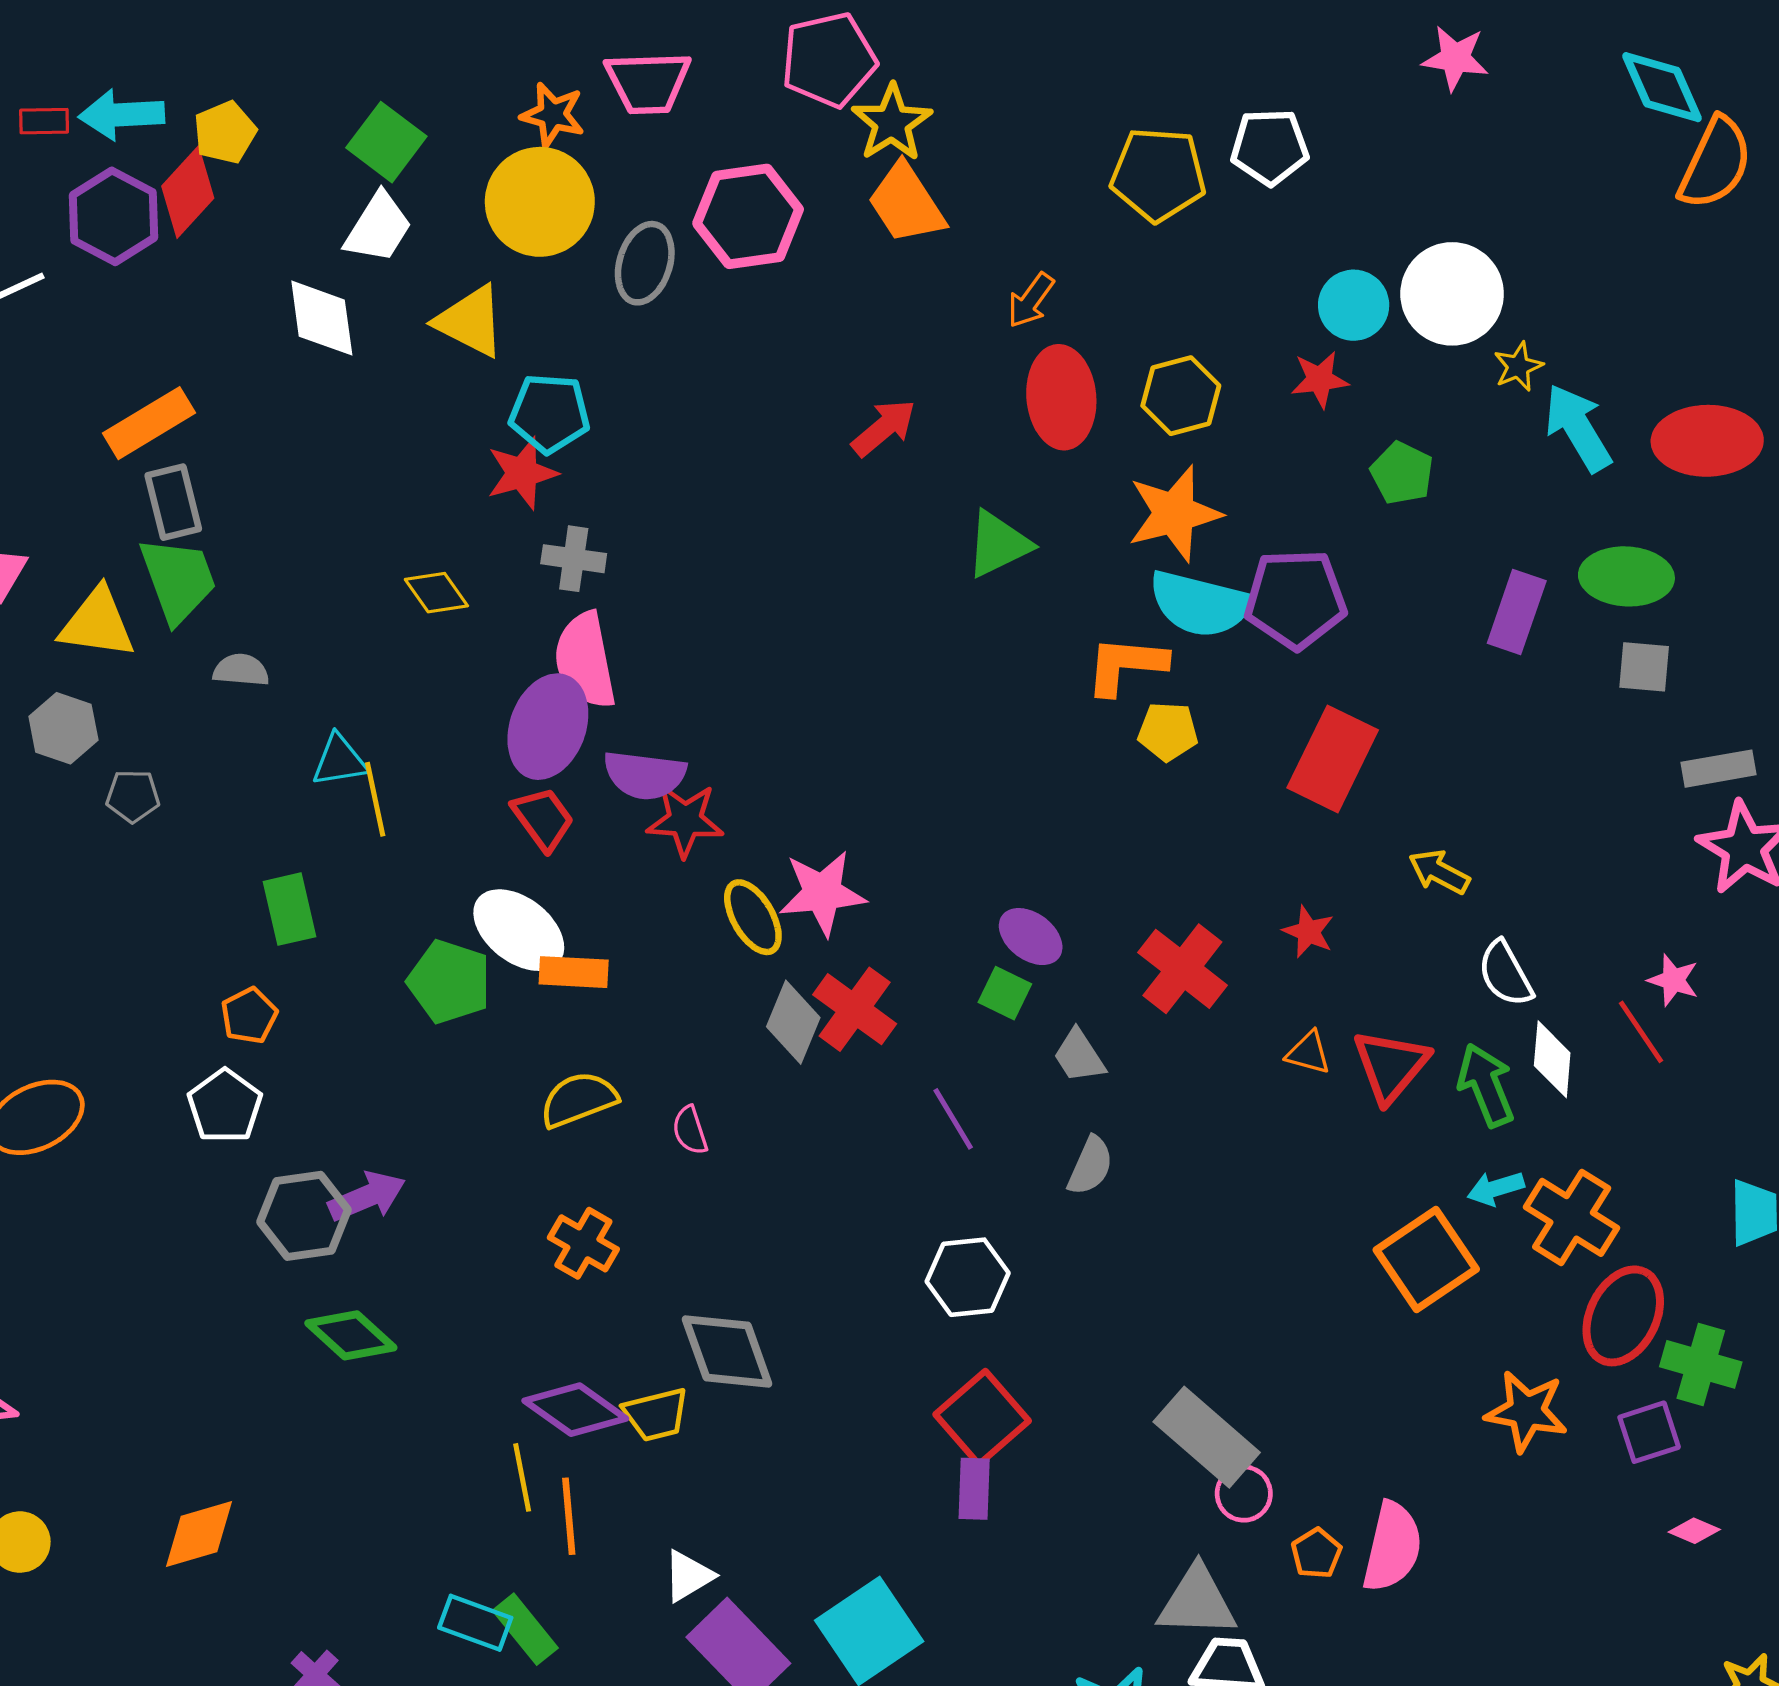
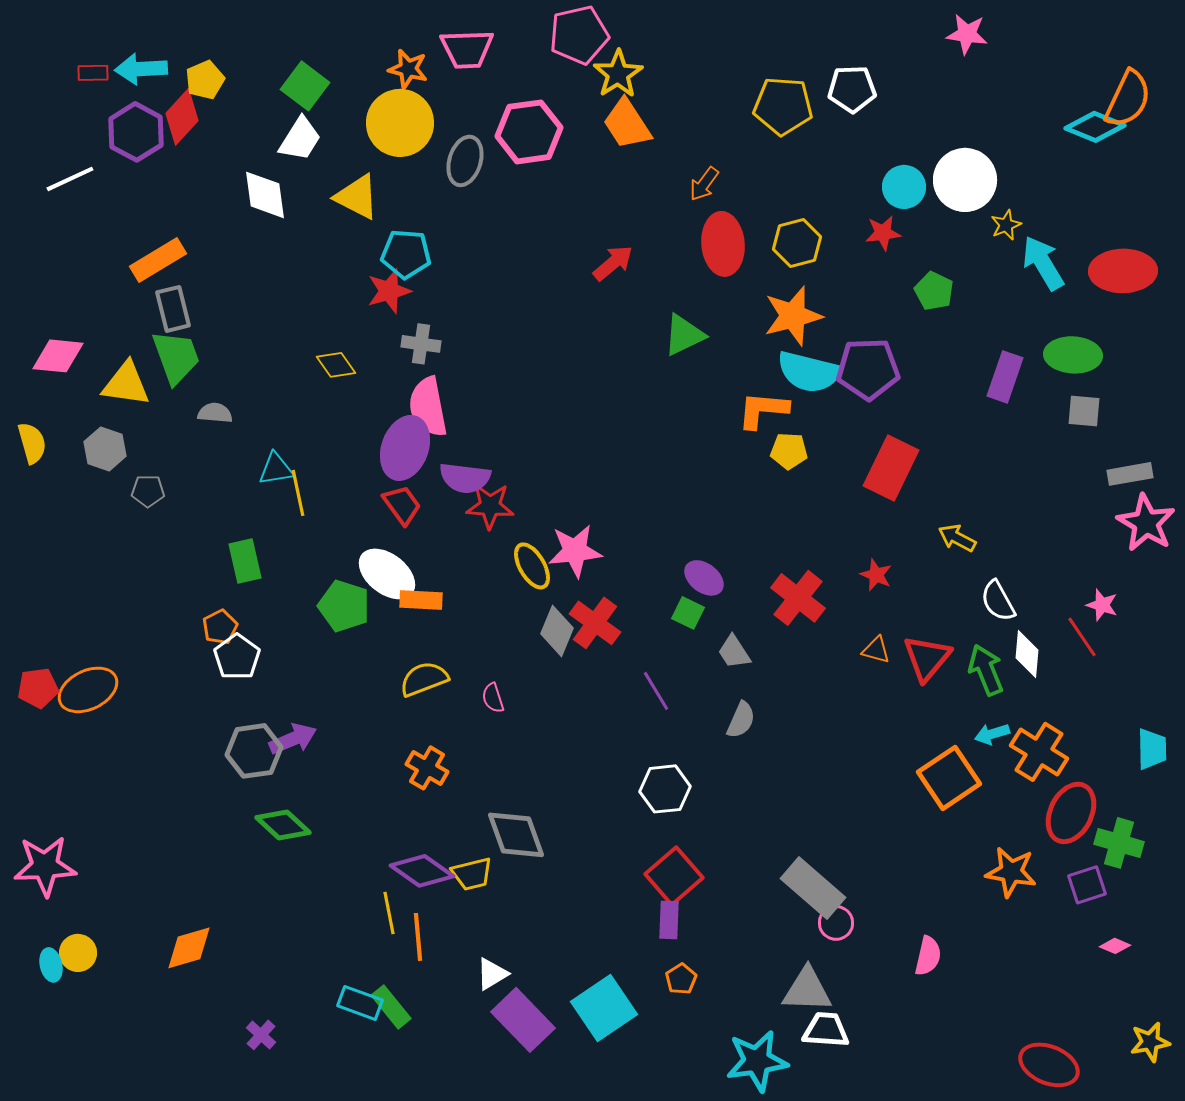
cyan diamond: (1662, 87) -> (1095, 127), moved, turned -44
white pentagon: (225, 1106) -> (237, 657), moved
pink semicircle: (1392, 1547) -> (928, 956), size x0.7
orange pentagon: (1316, 1553) -> (681, 979), moved

